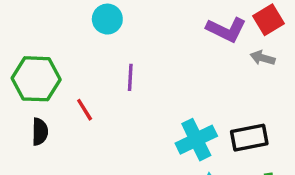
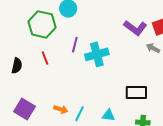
green hexagon: (36, 79) -> (42, 24), moved
cyan cross: (196, 140) -> (97, 54), moved

